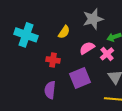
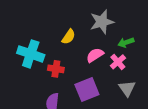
cyan cross: (26, 35) -> (31, 54), moved

